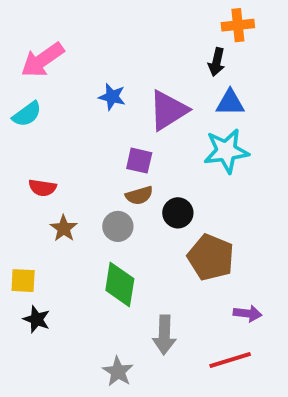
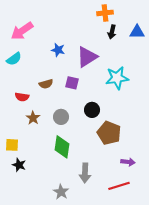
orange cross: (238, 25) -> (105, 13), moved
blue triangle: (230, 103) -> (137, 32), moved
brown semicircle: (139, 195) -> (46, 84), moved

